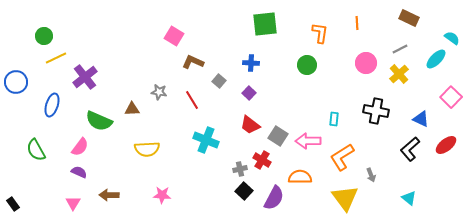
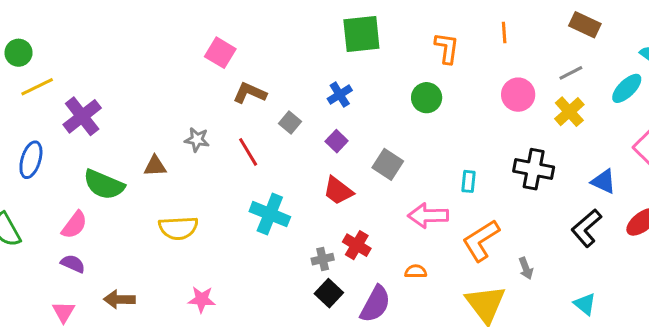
blue cross: (251, 63) -> (340, 95), turned -35
gray square: (278, 136) -> (388, 164), moved
orange semicircle: (300, 177) -> (416, 271), size x0.6

